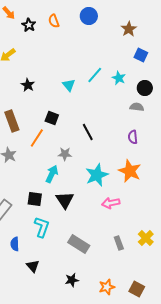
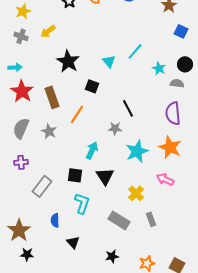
cyan star: (119, 78) -> (159, 68), moved
black star: (28, 85) -> (68, 61), size x1.6
black square: (52, 118) -> (92, 86), moved
purple semicircle: (133, 137) -> (173, 113), size x1.6
gray star: (65, 154) -> (115, 128), moved
pink arrow: (111, 203) -> (165, 179), moved, turned 36
yellow cross: (146, 238) -> (136, 193), moved
gray rectangle: (119, 243) -> (151, 219), moved

